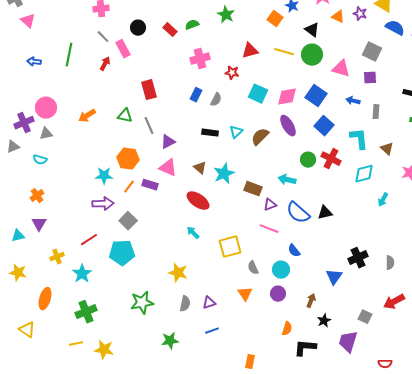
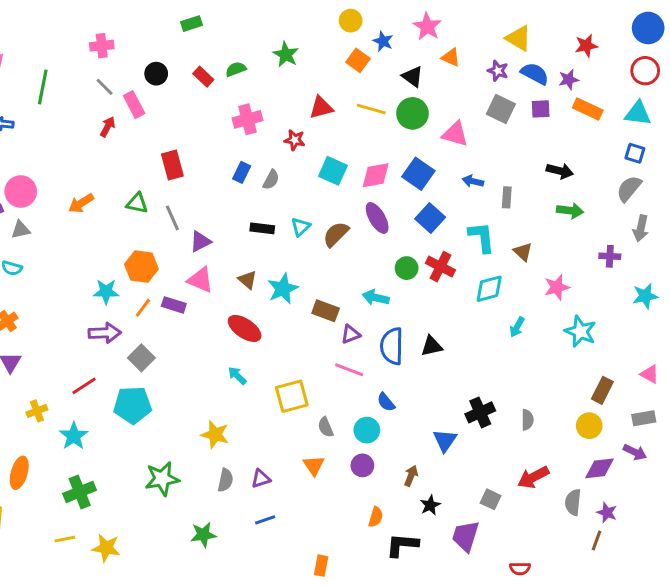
purple star: (360, 14) -> (498, 71), moved
green line: (69, 55) -> (43, 87), moved
purple square: (370, 78) -> (541, 109), moved
blue semicircle: (298, 213) -> (392, 346), turned 50

